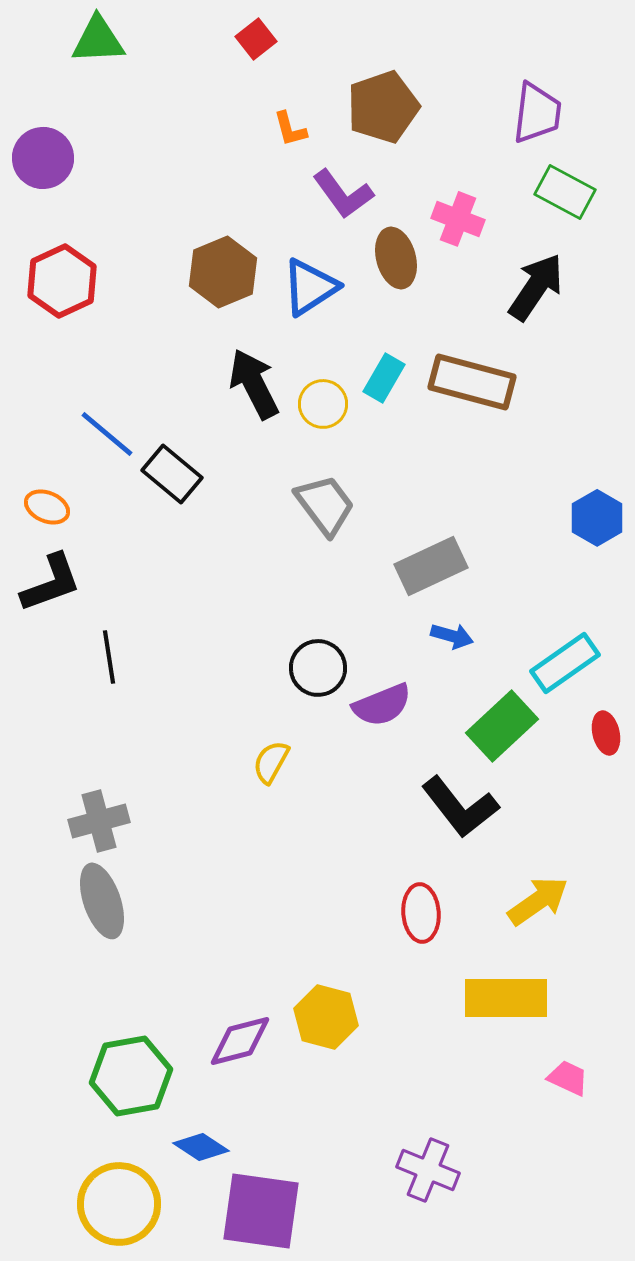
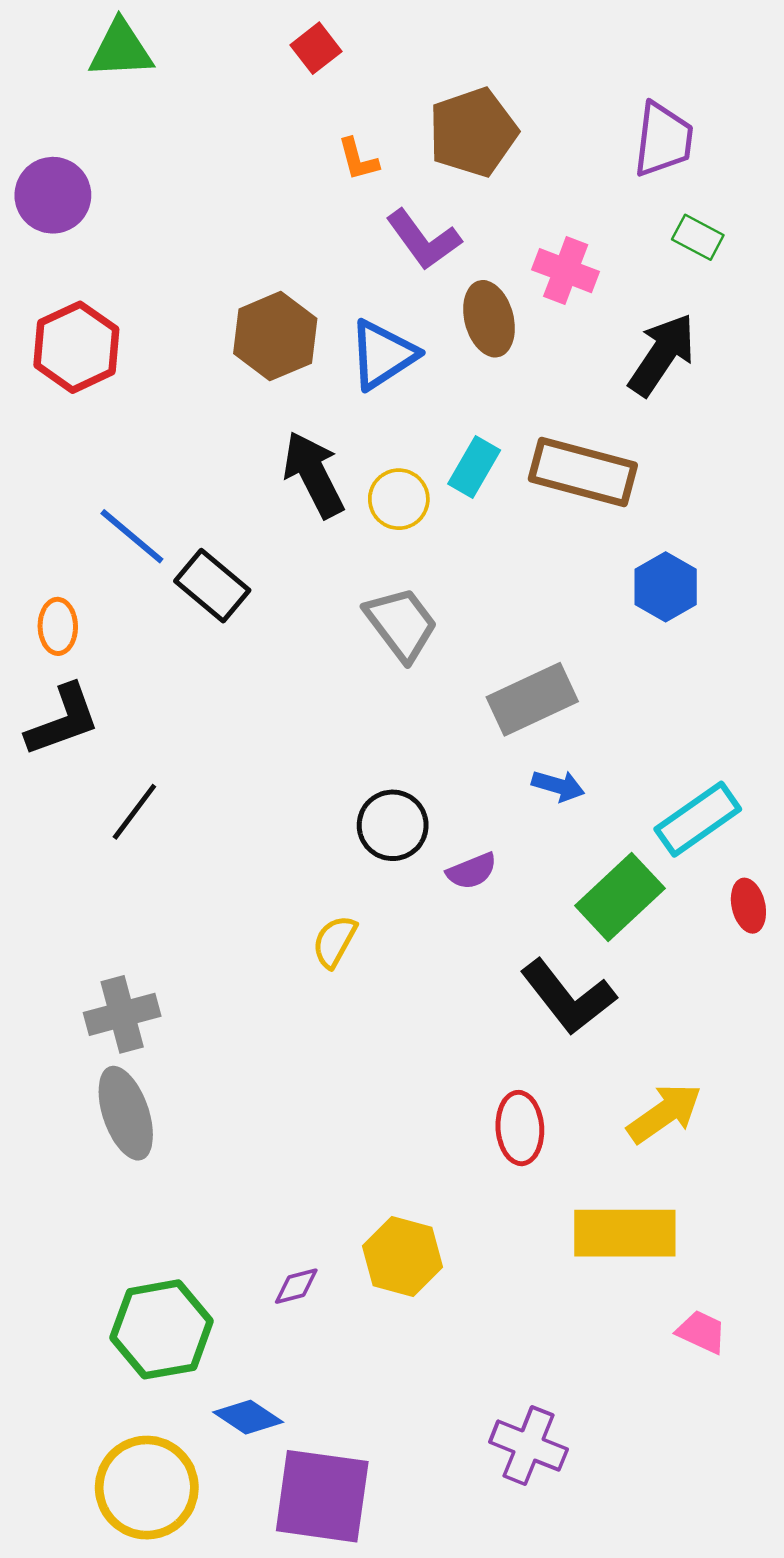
green rectangle: (565, 192) -> (698, 237), size x0.7
orange ellipse: (47, 507) -> (58, 626), turned 66
blue hexagon: (597, 518) -> (666, 587), moved
black line: (109, 657) -> (134, 812), turned 46
purple semicircle: (382, 705) -> (472, 871), size x0.7
purple diamond: (240, 1041) -> (296, 1286), size x0.6

